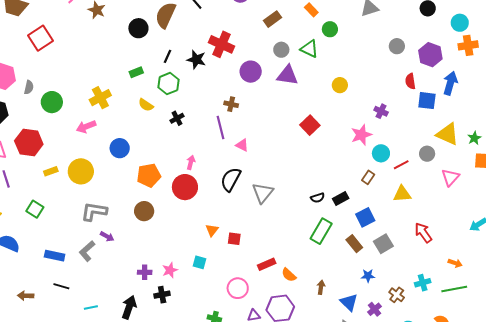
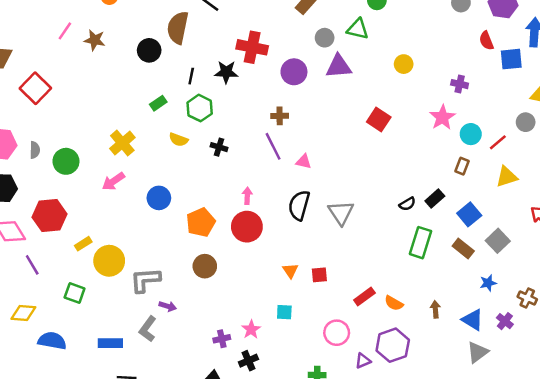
black cross: (177, 118) -> (219, 147), turned -32
yellow circle: (81, 171) -> (109, 261), moved

